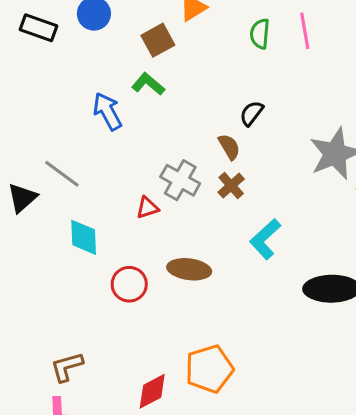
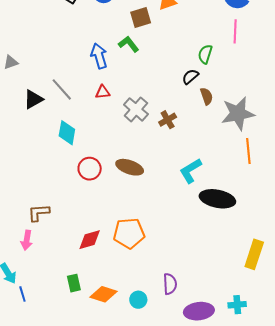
green semicircle: (260, 34) -> (205, 54), moved
brown semicircle: (229, 147) -> (207, 96), moved
red triangle: (147, 208) -> (103, 92), moved
cyan L-shape: (265, 239) -> (191, 171), moved

